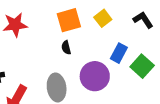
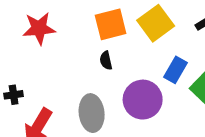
yellow square: (103, 18) -> (156, 23), size x1.5

